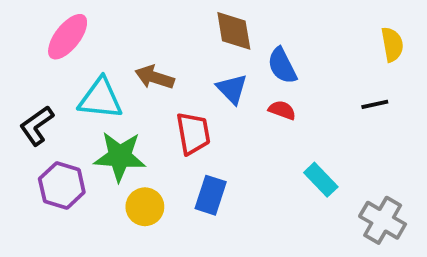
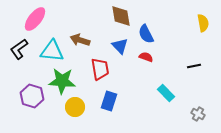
black line: (375, 104) -> (194, 66), moved
black L-shape: (37, 126) -> (19, 49), moved
gray cross: (383, 220) -> (198, 114), size x0.6

